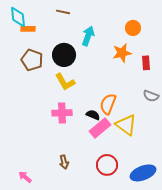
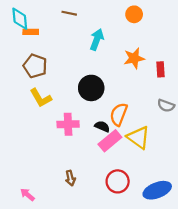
orange circle: (133, 28) -> (134, 14), moved
black circle: (64, 55) -> (91, 88), moved
yellow L-shape: (65, 82) -> (41, 98), moved

